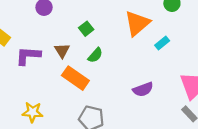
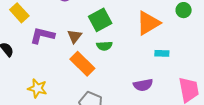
green square: (86, 29) -> (100, 20), size x1.6
cyan rectangle: (162, 43) -> (162, 53), moved, turned 32
green semicircle: (95, 55) -> (104, 46), turned 35

